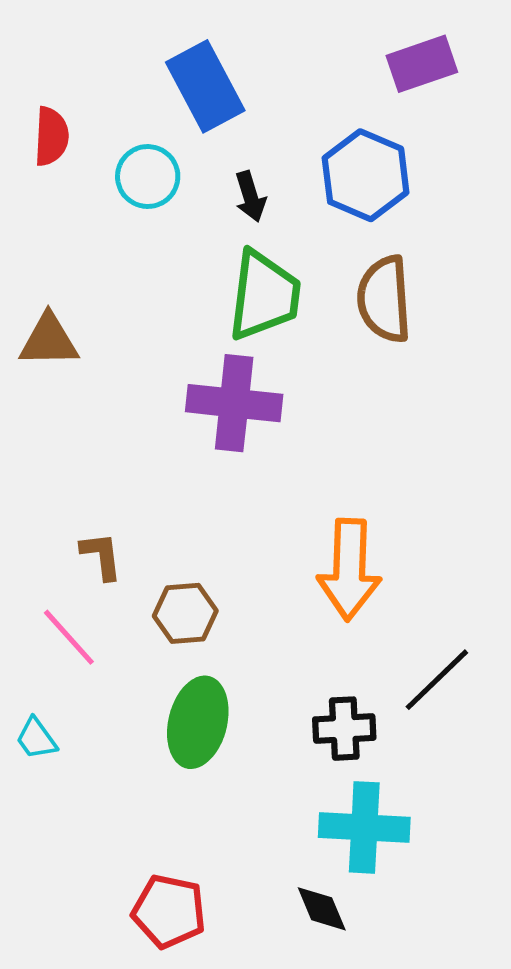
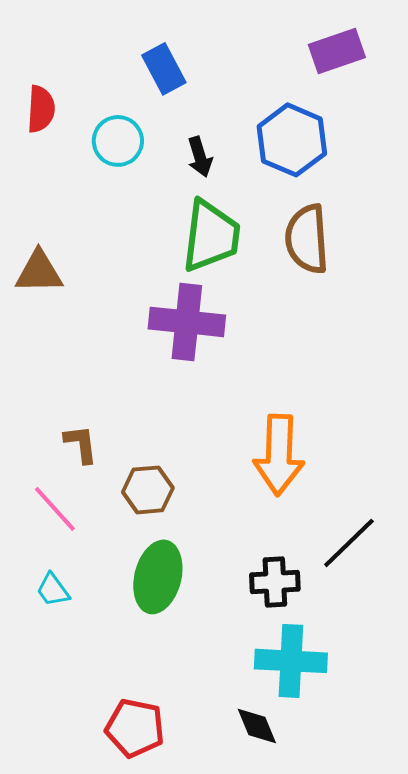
blue rectangle: (205, 86) -> (164, 69), size x0.7
cyan trapezoid: (36, 739) -> (53, 590), moved

